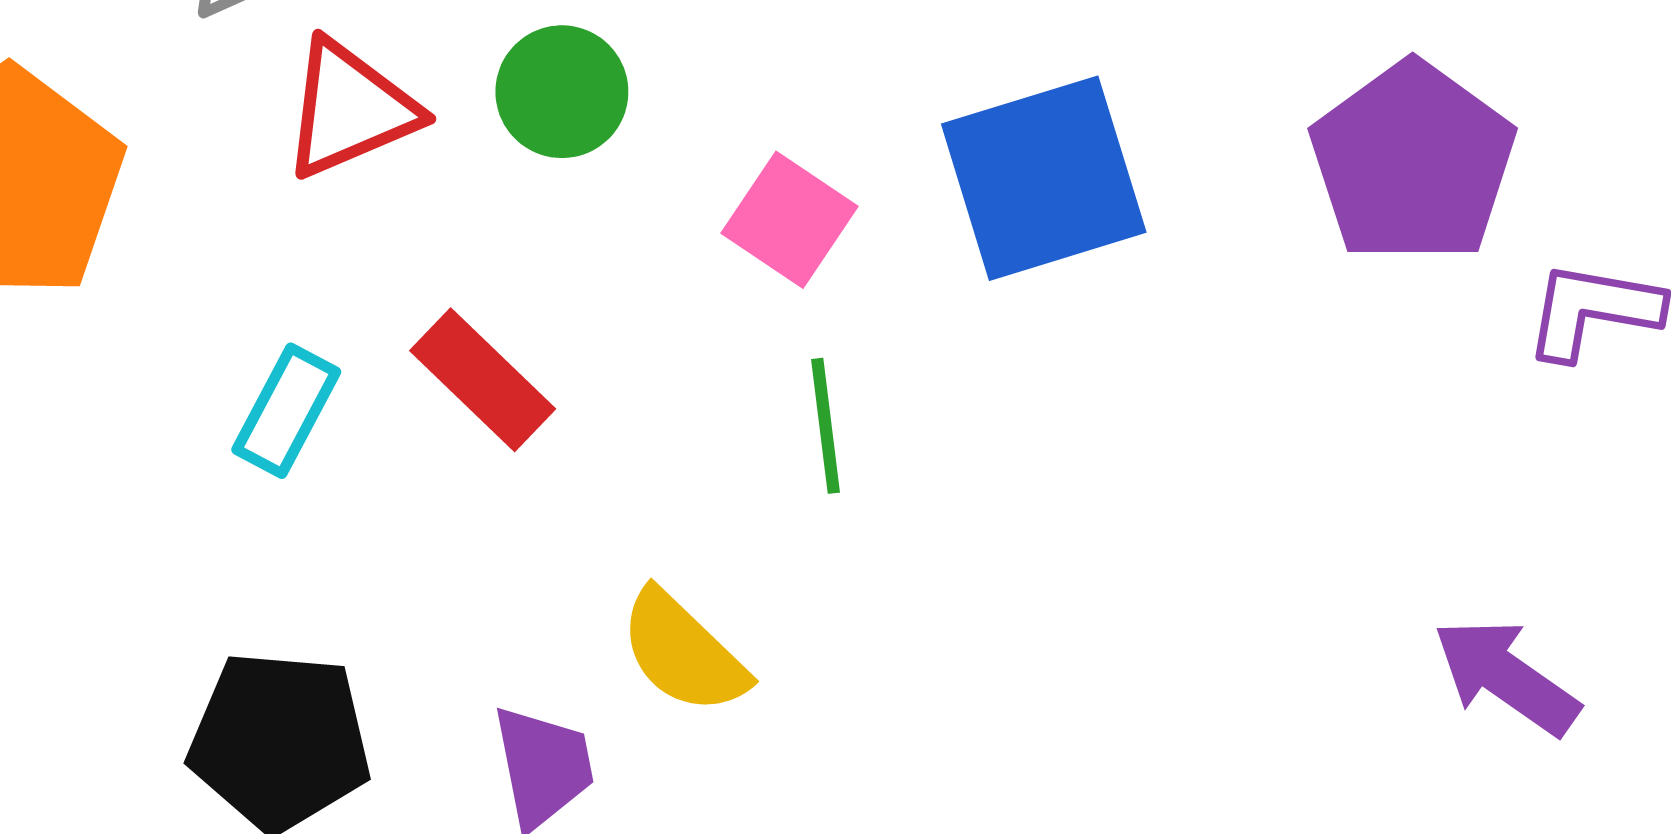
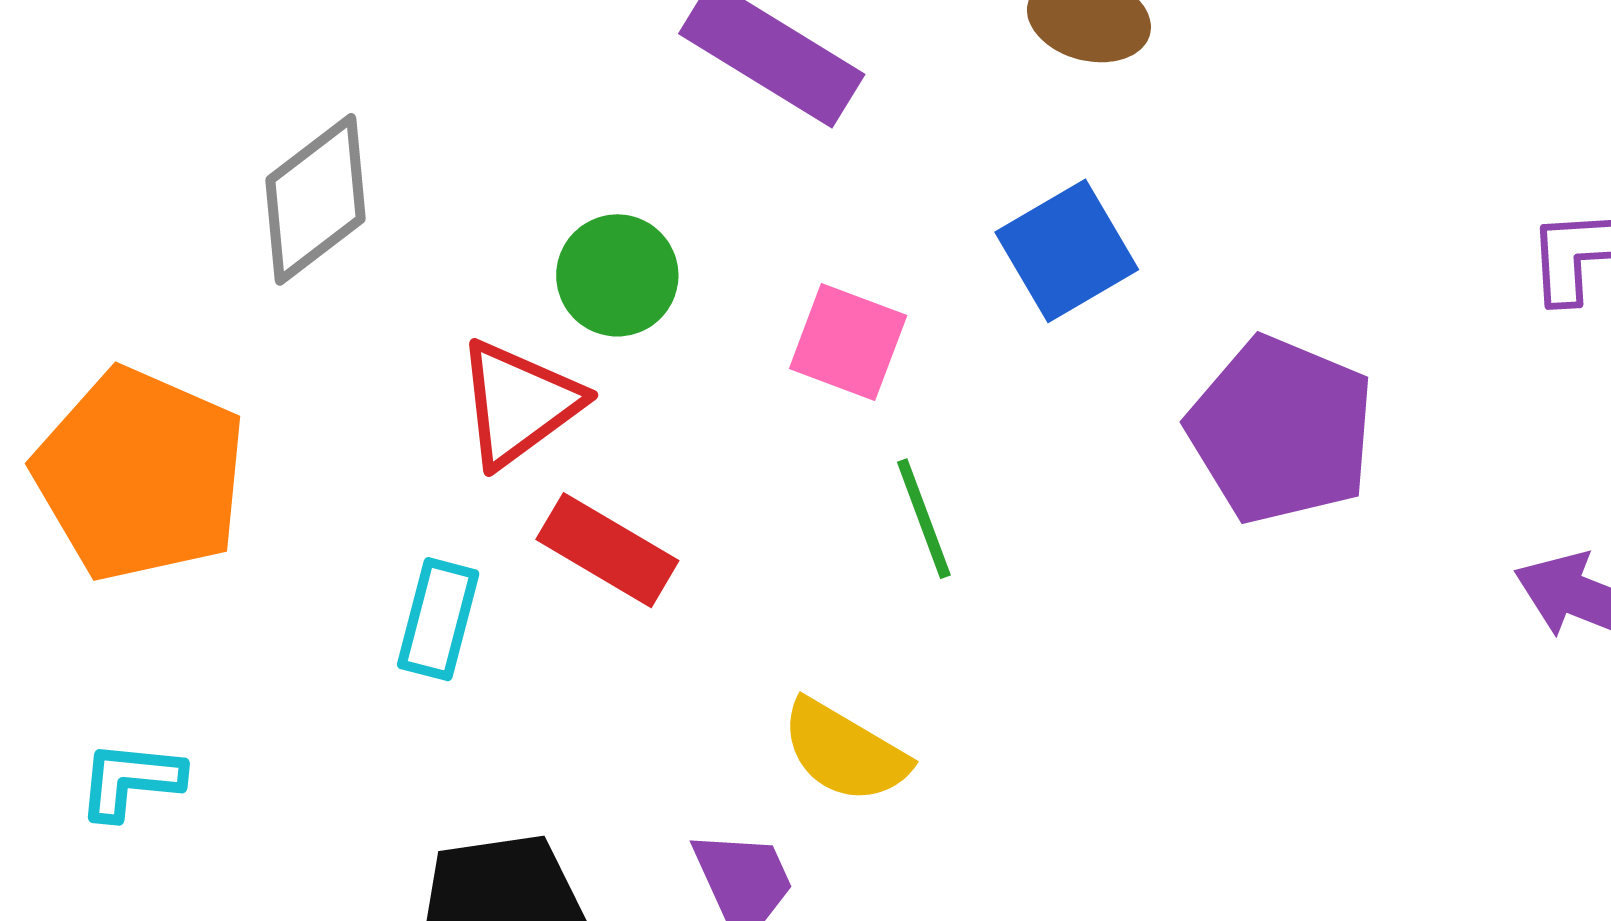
red triangle: (350, 109) -> (519, 403), moved
purple pentagon: (1413, 162) -> (1281, 430), moved
blue square: (1044, 178) -> (1067, 251), size x0.7

